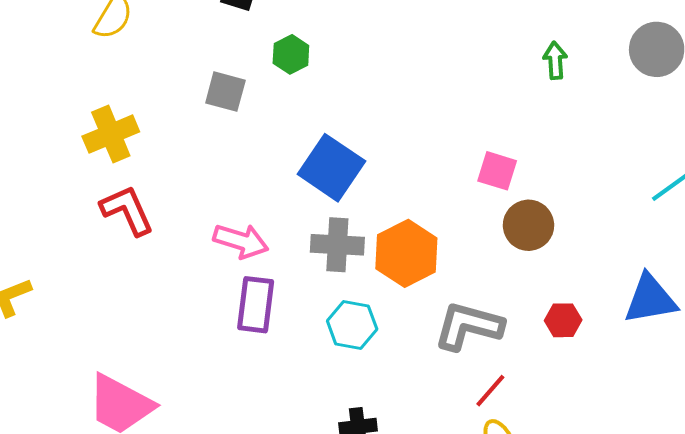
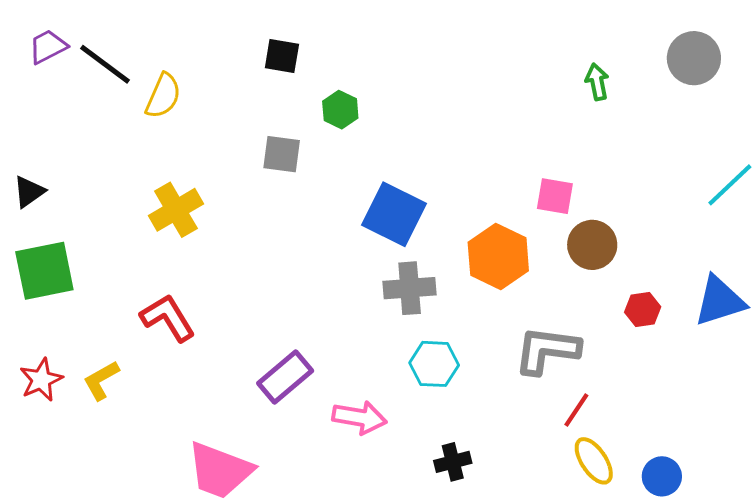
red L-shape: (127, 210) -> (168, 318), moved
pink arrow: (241, 241) -> (359, 417), moved
orange hexagon: (406, 253) -> (498, 257), moved
purple rectangle: (256, 305) -> (285, 377), moved, turned 50
red hexagon: (563, 320) -> (643, 310), moved

